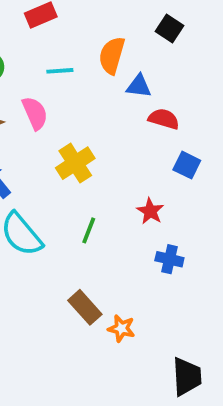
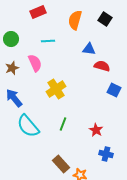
orange semicircle: (112, 55) -> (75, 20), moved
red star: (150, 211) -> (96, 130), moved
blue cross: (169, 259) -> (106, 154), moved

